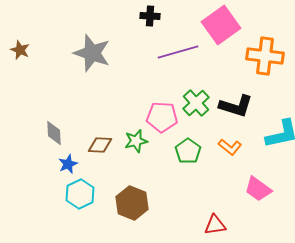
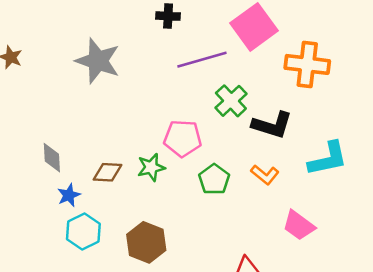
green cross: (196, 103) -> (231, 101), moved

